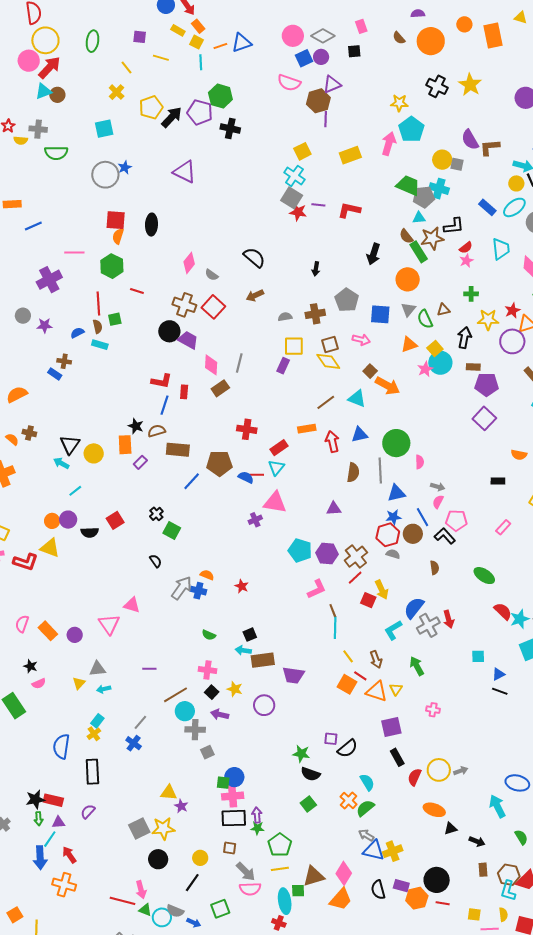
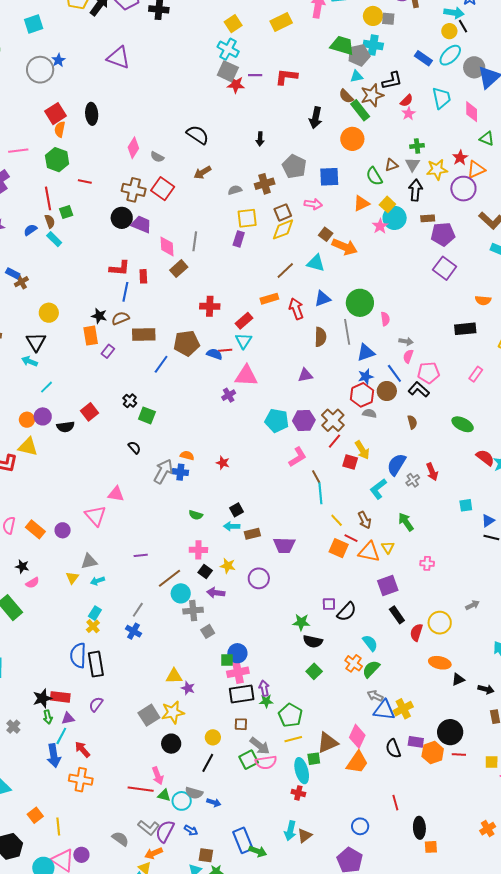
red square: (116, 220) -> (56, 114), turned -30
gray triangle: (408, 309) -> (412, 164), moved
cyan rectangle: (100, 345) -> (54, 239), turned 35
brown cross: (64, 361) -> (21, 282), moved, turned -32
yellow diamond: (328, 361) -> (283, 229), turned -70
yellow circle: (94, 453) -> (49, 313), moved
black rectangle: (498, 481) -> (465, 329), size x1.5
gray cross: (428, 625) -> (413, 480), size x0.6
brown rectangle: (263, 660) -> (252, 534), size x0.7
blue semicircle: (61, 746) -> (78, 655), moved
gray arrow: (461, 771) -> (472, 605), moved
green square: (220, 909) -> (249, 760), moved

